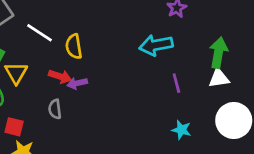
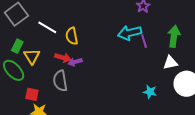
white triangle: (219, 78) -> (170, 63), moved
purple line: (176, 83) -> (144, 41), moved
gray semicircle: (55, 109) -> (60, 81), size x1.5

